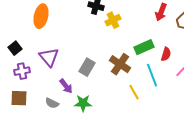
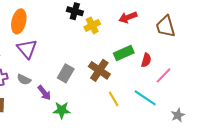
red arrow: (161, 12) -> (128, 17), moved, turned 48
purple triangle: (49, 57) -> (27, 49), moved
cyan line: (152, 75) -> (145, 98), moved, turned -35
gray semicircle: (52, 103) -> (24, 80), moved

